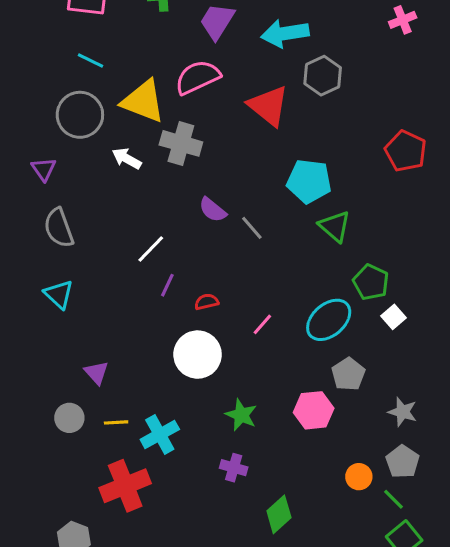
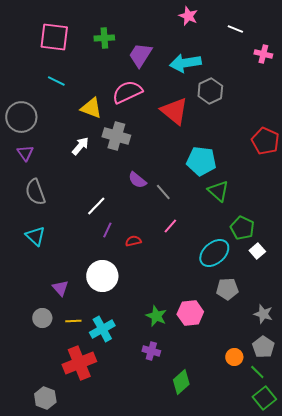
pink cross: (403, 20) -> (263, 54), turned 36
yellow triangle: (143, 101) -> (91, 108), size x0.7
gray circle: (80, 115) -> (21, 117), moved
white arrow: (127, 159) -> (80, 146), turned 102
pink line: (262, 324) -> (170, 226), moved
white circle: (198, 355) -> (102, 276), moved
gray pentagon: (348, 374) -> (227, 289), turned 30
pink hexagon: (314, 410) -> (190, 313), moved

